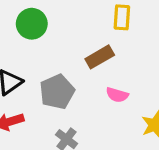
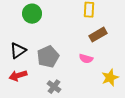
brown rectangle: (100, 57) -> (98, 35), moved

